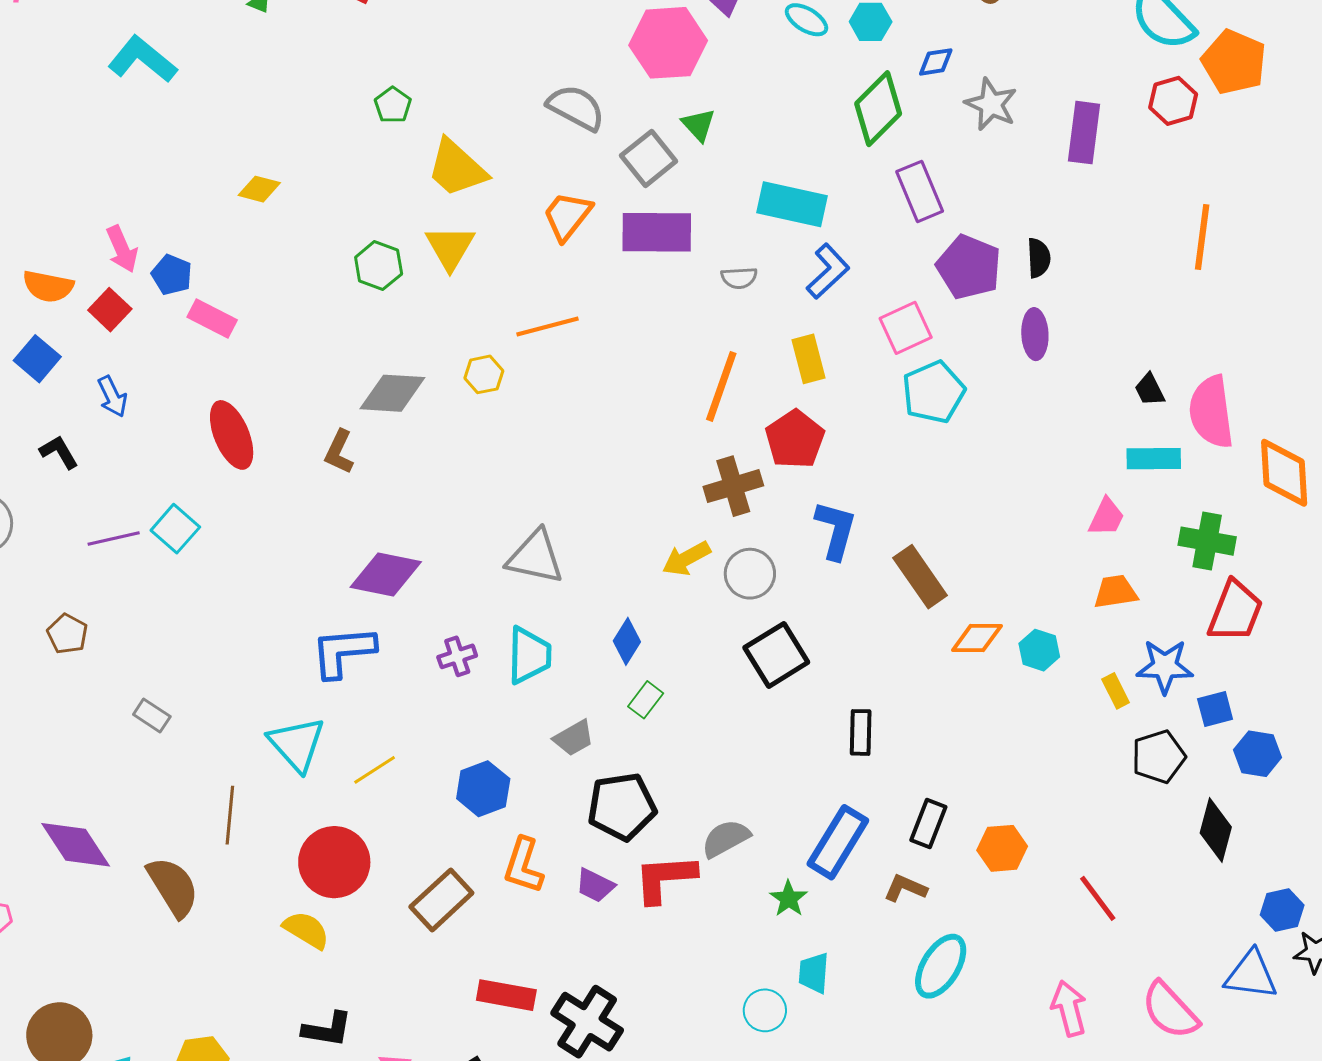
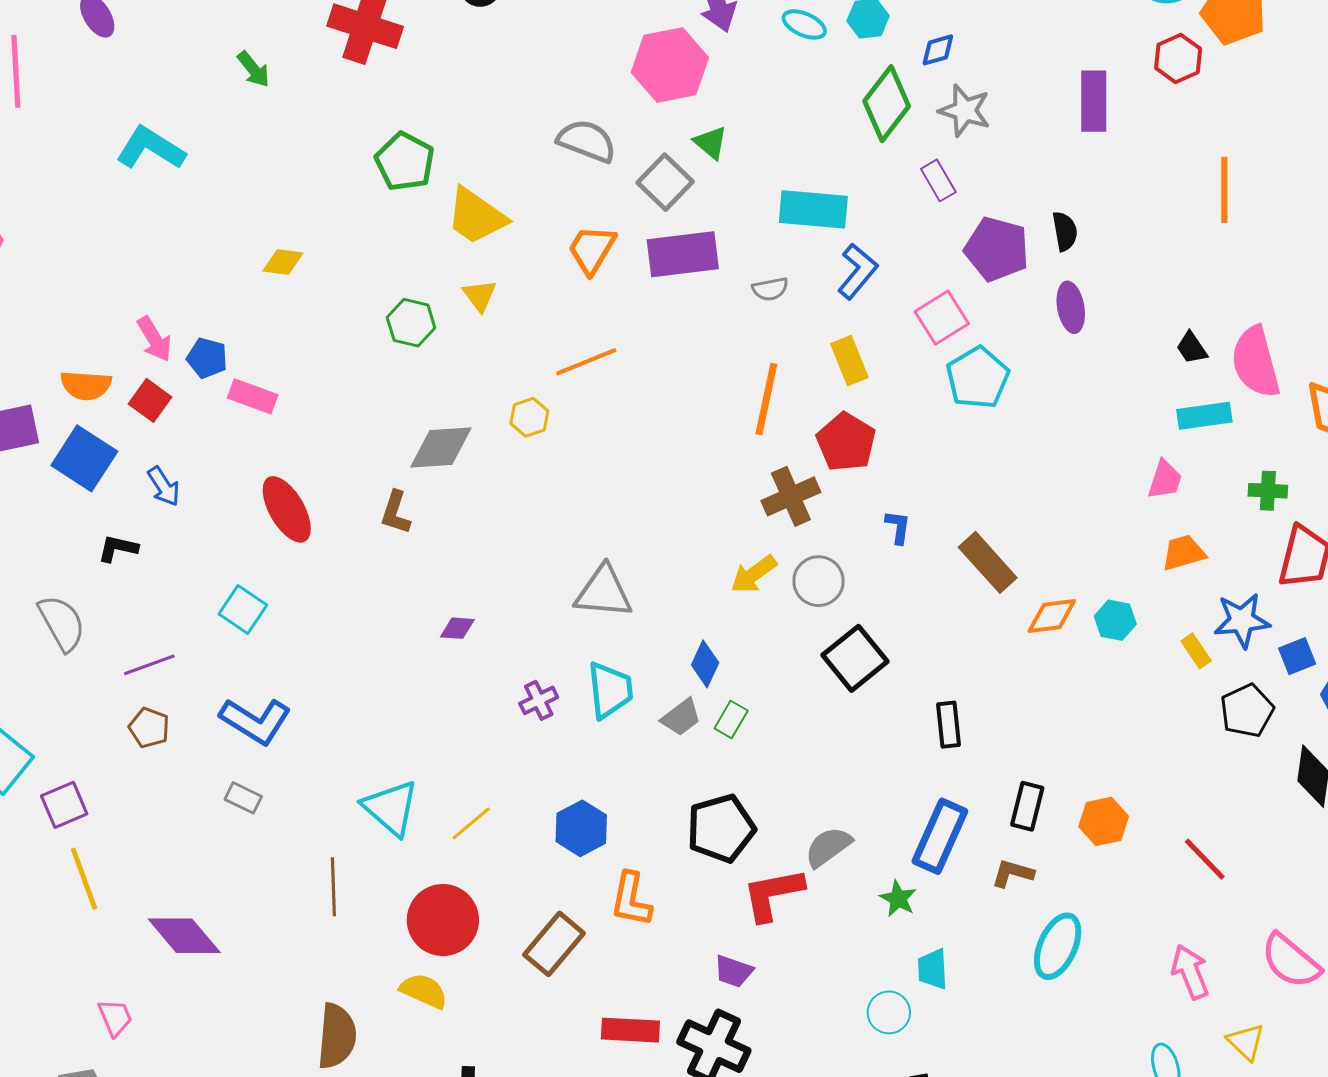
gray star: (991, 104) -> (965, 110), moved
green pentagon: (393, 105) -> (405, 162), size x1.6
purple rectangle: (920, 191) -> (938, 180), size x0.7
yellow triangle: (450, 247) -> (480, 296), size x0.7
blue square: (37, 359) -> (84, 458), size x1.4
black L-shape: (59, 452) -> (118, 548), turned -39
blue L-shape: (836, 530) -> (898, 527), size x0.6
purple line: (114, 539) -> (149, 665), moved
green cross: (1207, 541) -> (1268, 491), size x0.7
purple diamond: (386, 574) -> (457, 628), size x0.5
blue L-shape: (343, 652) -> (255, 721), moved, turned -136
gray trapezoid: (574, 738) -> (681, 717), moved
purple trapezoid: (595, 885) -> (733, 971), moved
brown semicircle: (173, 887) -> (337, 1036), moved, turned 44

